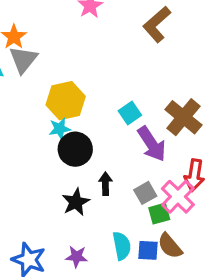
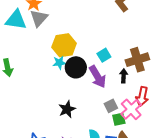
brown cross: (183, 117) -> (137, 60), turned 30
purple arrow: (152, 144) -> (98, 77), moved
black circle: (75, 149) -> (76, 67), moved
black arrow: (105, 184) -> (124, 76), moved

